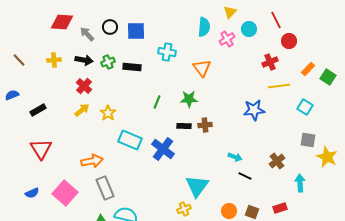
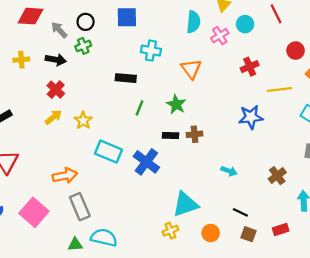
blue square: (136, 31) -> (127, 17), moved
red circle: (289, 41) -> (296, 51), moved
green cross: (108, 62) -> (83, 46), moved
red cross: (270, 62) -> (250, 67), moved
black rectangle: (132, 67) -> (126, 78), moved
green star: (189, 99) -> (176, 104), turned 30
black line: (245, 176) -> (240, 212), moved
cyan triangle: (197, 186) -> (185, 204), turned 35
orange circle: (229, 211) -> (211, 233), moved

